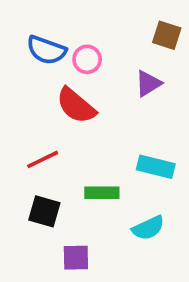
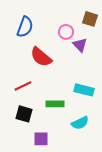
blue semicircle: (46, 50) -> (25, 27), turned -90
pink circle: (87, 59) -> (66, 32), moved
purple triangle: (148, 83) -> (80, 45), turned -42

